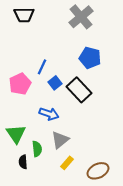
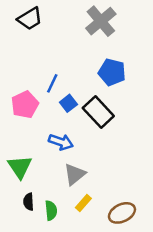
black trapezoid: (24, 15) -> (30, 19), turned -30
green semicircle: (37, 149) -> (51, 210), moved

